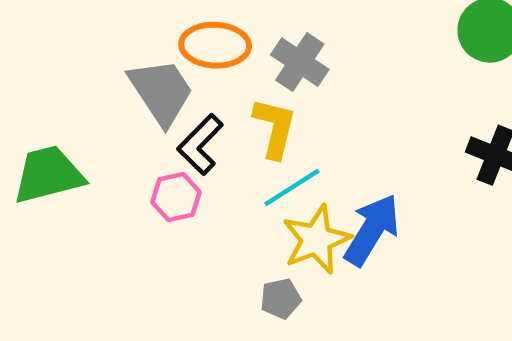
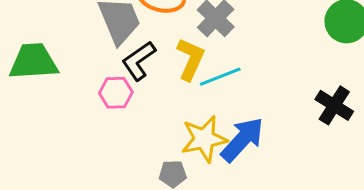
cyan line: (292, 188) -> (220, 77), moved

